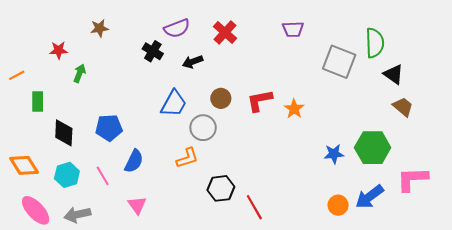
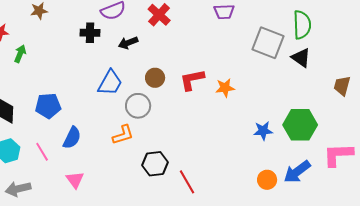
black cross: (153, 51) -> (90, 33), turned -30
black triangle: (394, 74) -> (301, 58), moved
brown trapezoid: (403, 107) -> (342, 86), moved, turned -115
orange star: (294, 109) -> (225, 88), turned 30

